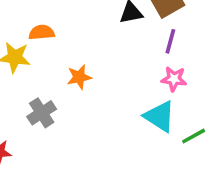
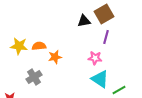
orange semicircle: (42, 32) -> (39, 46), moved
pink star: (174, 79) -> (95, 58), moved

